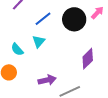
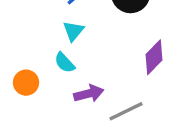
cyan semicircle: (17, 49) -> (65, 63), moved

